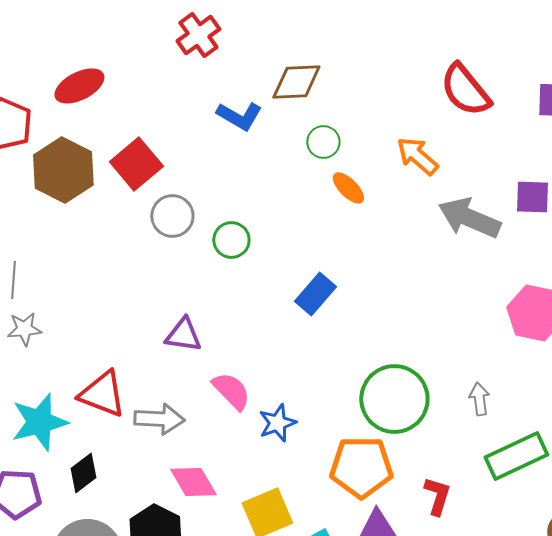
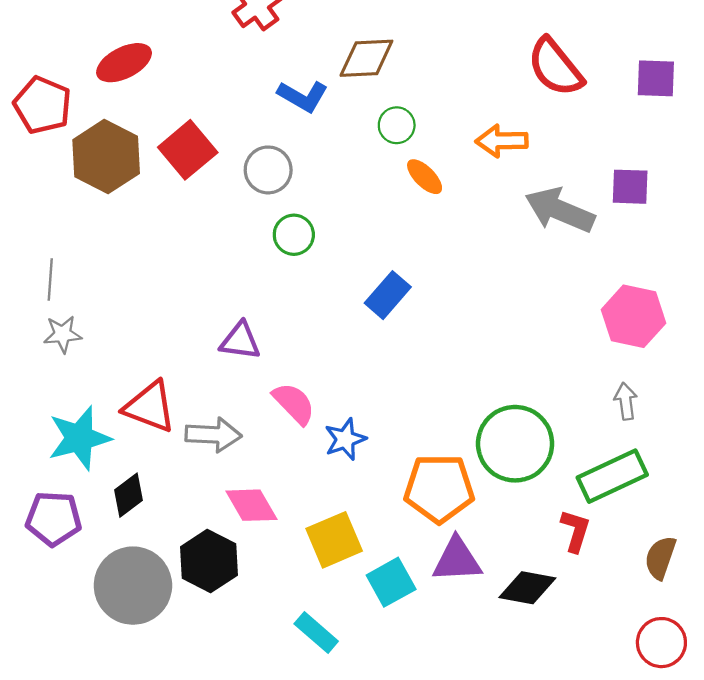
orange arrow: (417, 156) -> (502, 141), turned -42
gray circle: (172, 216) -> (268, 170), moved
green circle: (394, 399) -> (515, 444), moved
gray arrow: (479, 399) -> (626, 401), moved
red L-shape: (437, 496) -> (575, 531), moved

